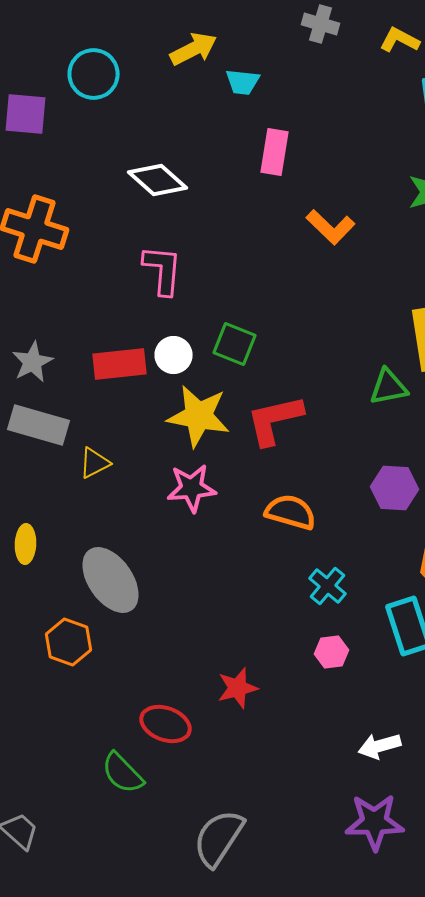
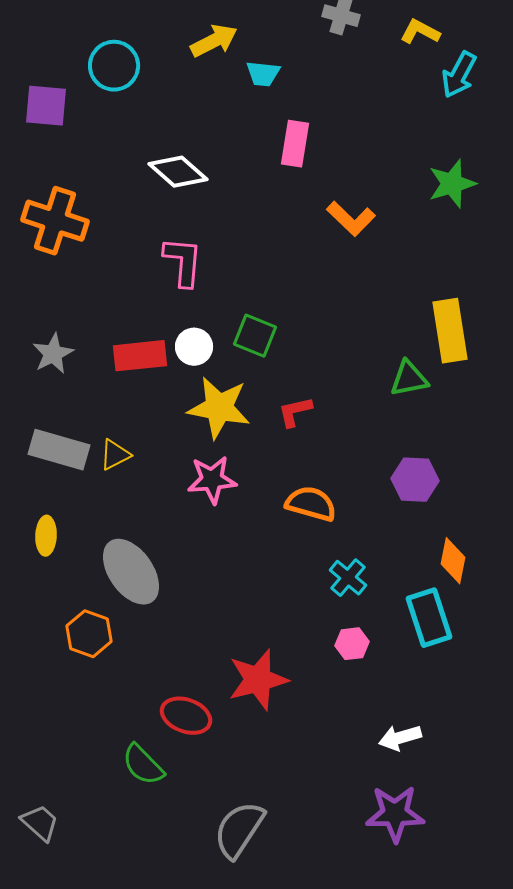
red L-shape: (274, 420) -> (295, 412), size x0.6
gray rectangle: (38, 425) -> (59, 450), moved
red star: (238, 688) -> (258, 680), size x1.5

